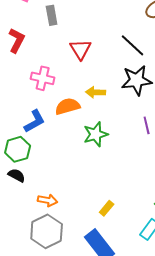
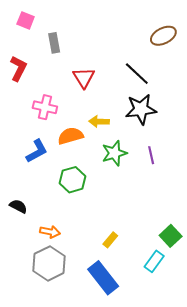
green star: (96, 134) -> (114, 153), moved
green hexagon: (18, 149) -> (72, 180), moved

